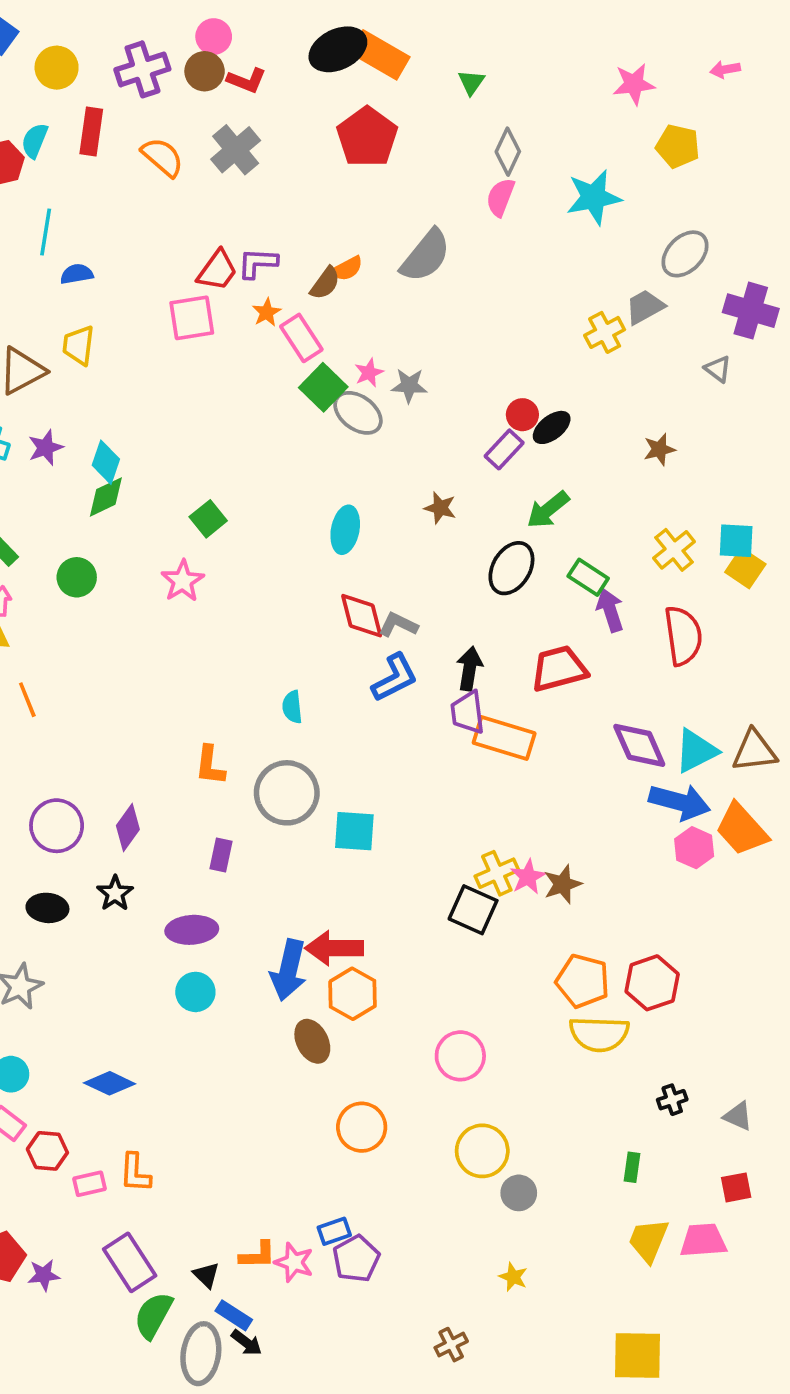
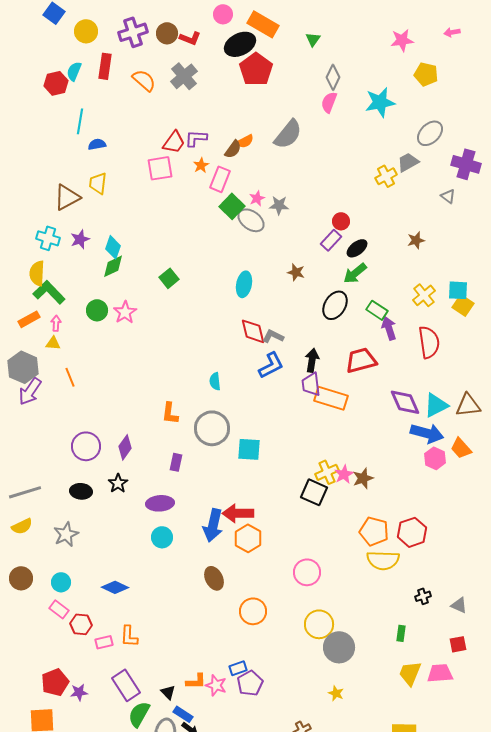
pink circle: (214, 37) -> (223, 14), moved
black ellipse: (338, 49) -> (240, 44), moved
pink rectangle: (301, 338) -> (220, 179), turned 55
black ellipse: (552, 427) -> (357, 248), moved
pink star: (183, 581) -> (125, 312), moved
orange trapezoid: (742, 829) -> (461, 448), size x0.7
brown ellipse: (312, 1041) -> (214, 578), moved
gray circle: (519, 1193) -> (339, 647), size x1.6

